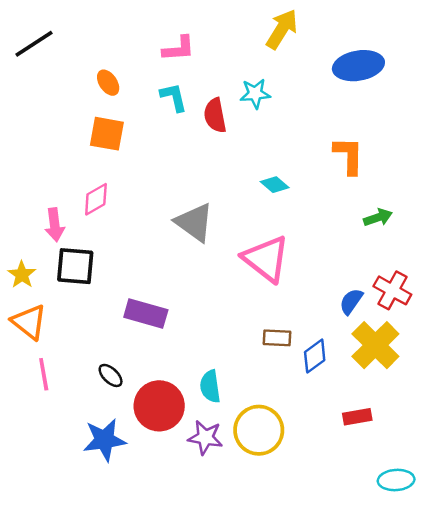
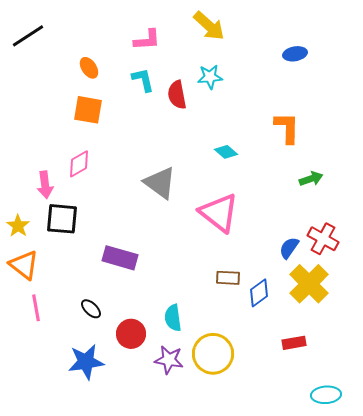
yellow arrow: (282, 29) -> (209, 26), moved, turned 100
blue ellipse: (358, 66) -> (295, 54), size x0.6
red circle: (159, 406) -> (131, 334), size x0.7

